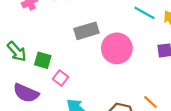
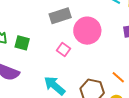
pink square: (60, 78) -> (64, 50), moved

